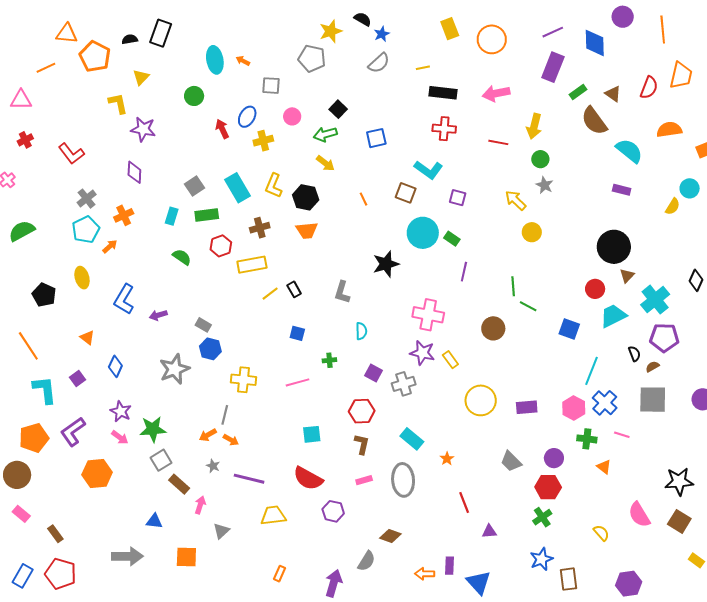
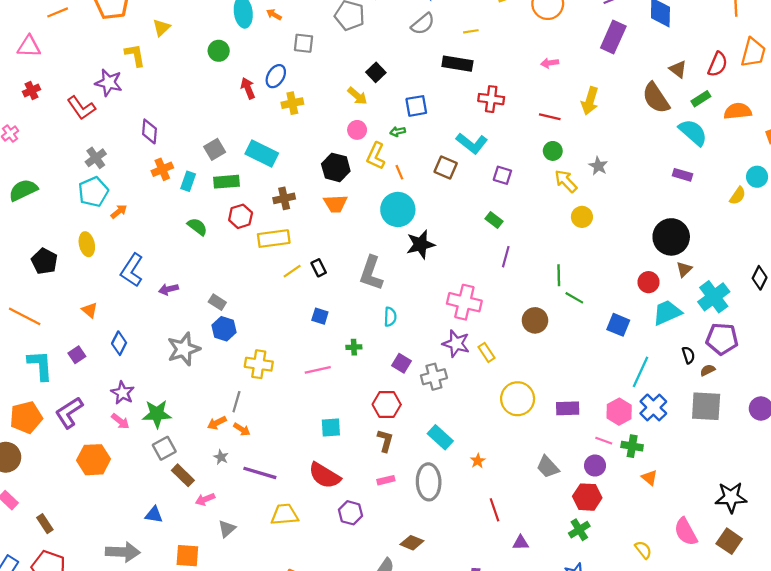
green rectangle: (578, 92) -> (701, 99), moved
black rectangle: (443, 93) -> (457, 64), moved
pink arrow: (496, 93) -> (550, 63), size x0.6
pink circle: (292, 116) -> (357, 130), moved
purple star: (143, 129) -> (109, 83), moved
green arrow: (325, 134) -> (398, 132), moved, size x0.6
green circle: (540, 159) -> (553, 151), moved
yellow arrow: (325, 163) -> (357, 96), moved
yellow L-shape: (274, 186) -> (376, 156), moved
cyan rectangle: (238, 188) -> (262, 154), turned -36
orange cross: (124, 215) -> (162, 169), moved
cyan circle: (423, 233) -> (398, 209), moved
gray L-shape: (342, 292) -> (371, 273), size x1.4
orange line: (28, 346) -> (25, 316), turned -32
pink line: (622, 435) -> (604, 441), moved
pink arrow: (200, 505) -> (205, 499), turned -132

